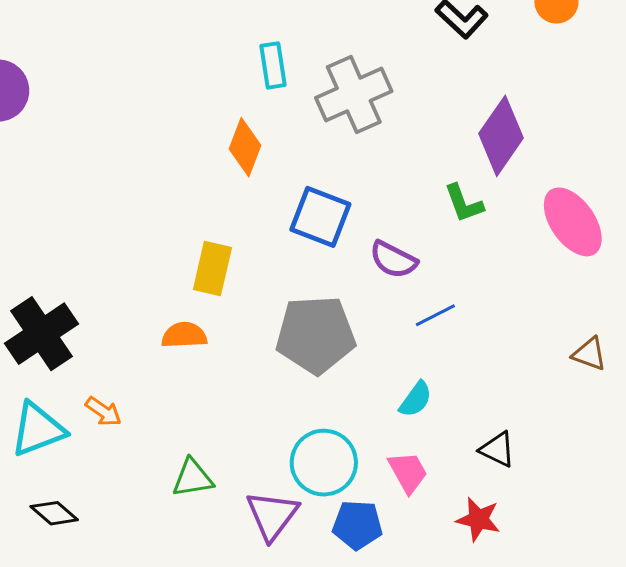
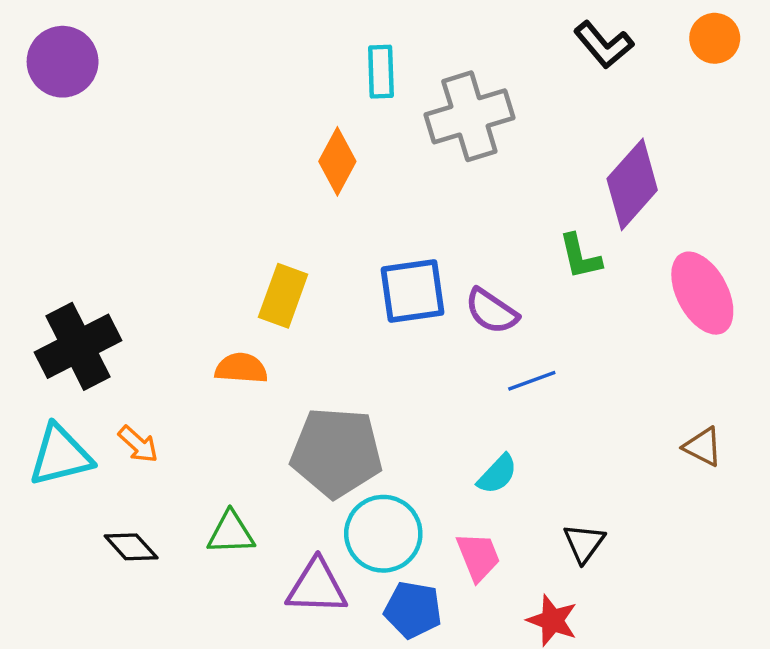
blue square: (320, 217) -> (413, 291), moved, turned -36
gray pentagon: (316, 335) -> (336, 452), moved
black triangle: (497, 449) -> (584, 543), turned 33
black diamond: (54, 513) -> (131, 547), moved
purple triangle: (272, 515) -> (317, 587), turned 48

